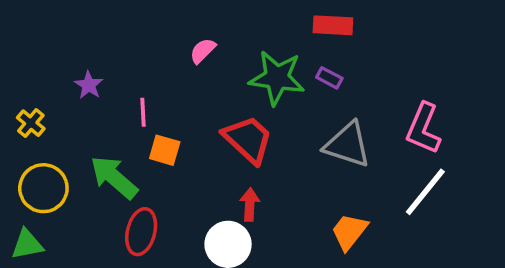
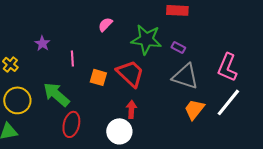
purple rectangle: (329, 78) -> (178, 47), moved
orange square: (165, 150) -> (98, 77), moved
orange trapezoid: (349, 232) -> (194, 109), moved

